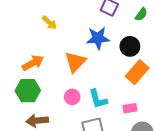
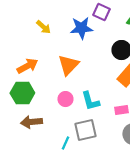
blue star: (98, 38) -> (81, 28), moved

